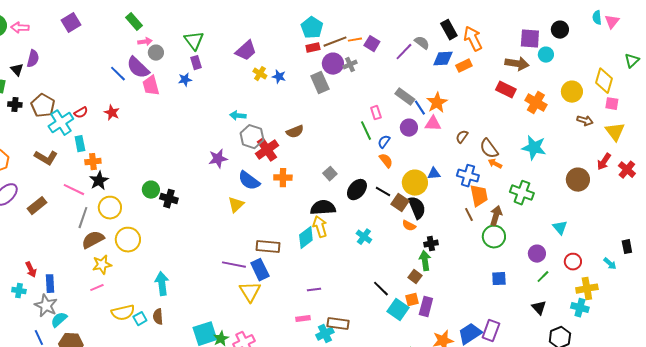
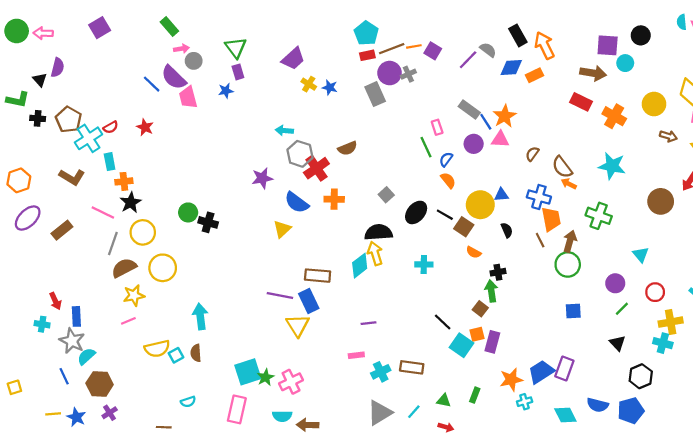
black semicircle: (417, 208) -> (507, 230), moved, size x0.6
cyan cross: (364, 237) -> (424, 264), turned -35
brown rectangle: (338, 324) -> (412, 367), moved

